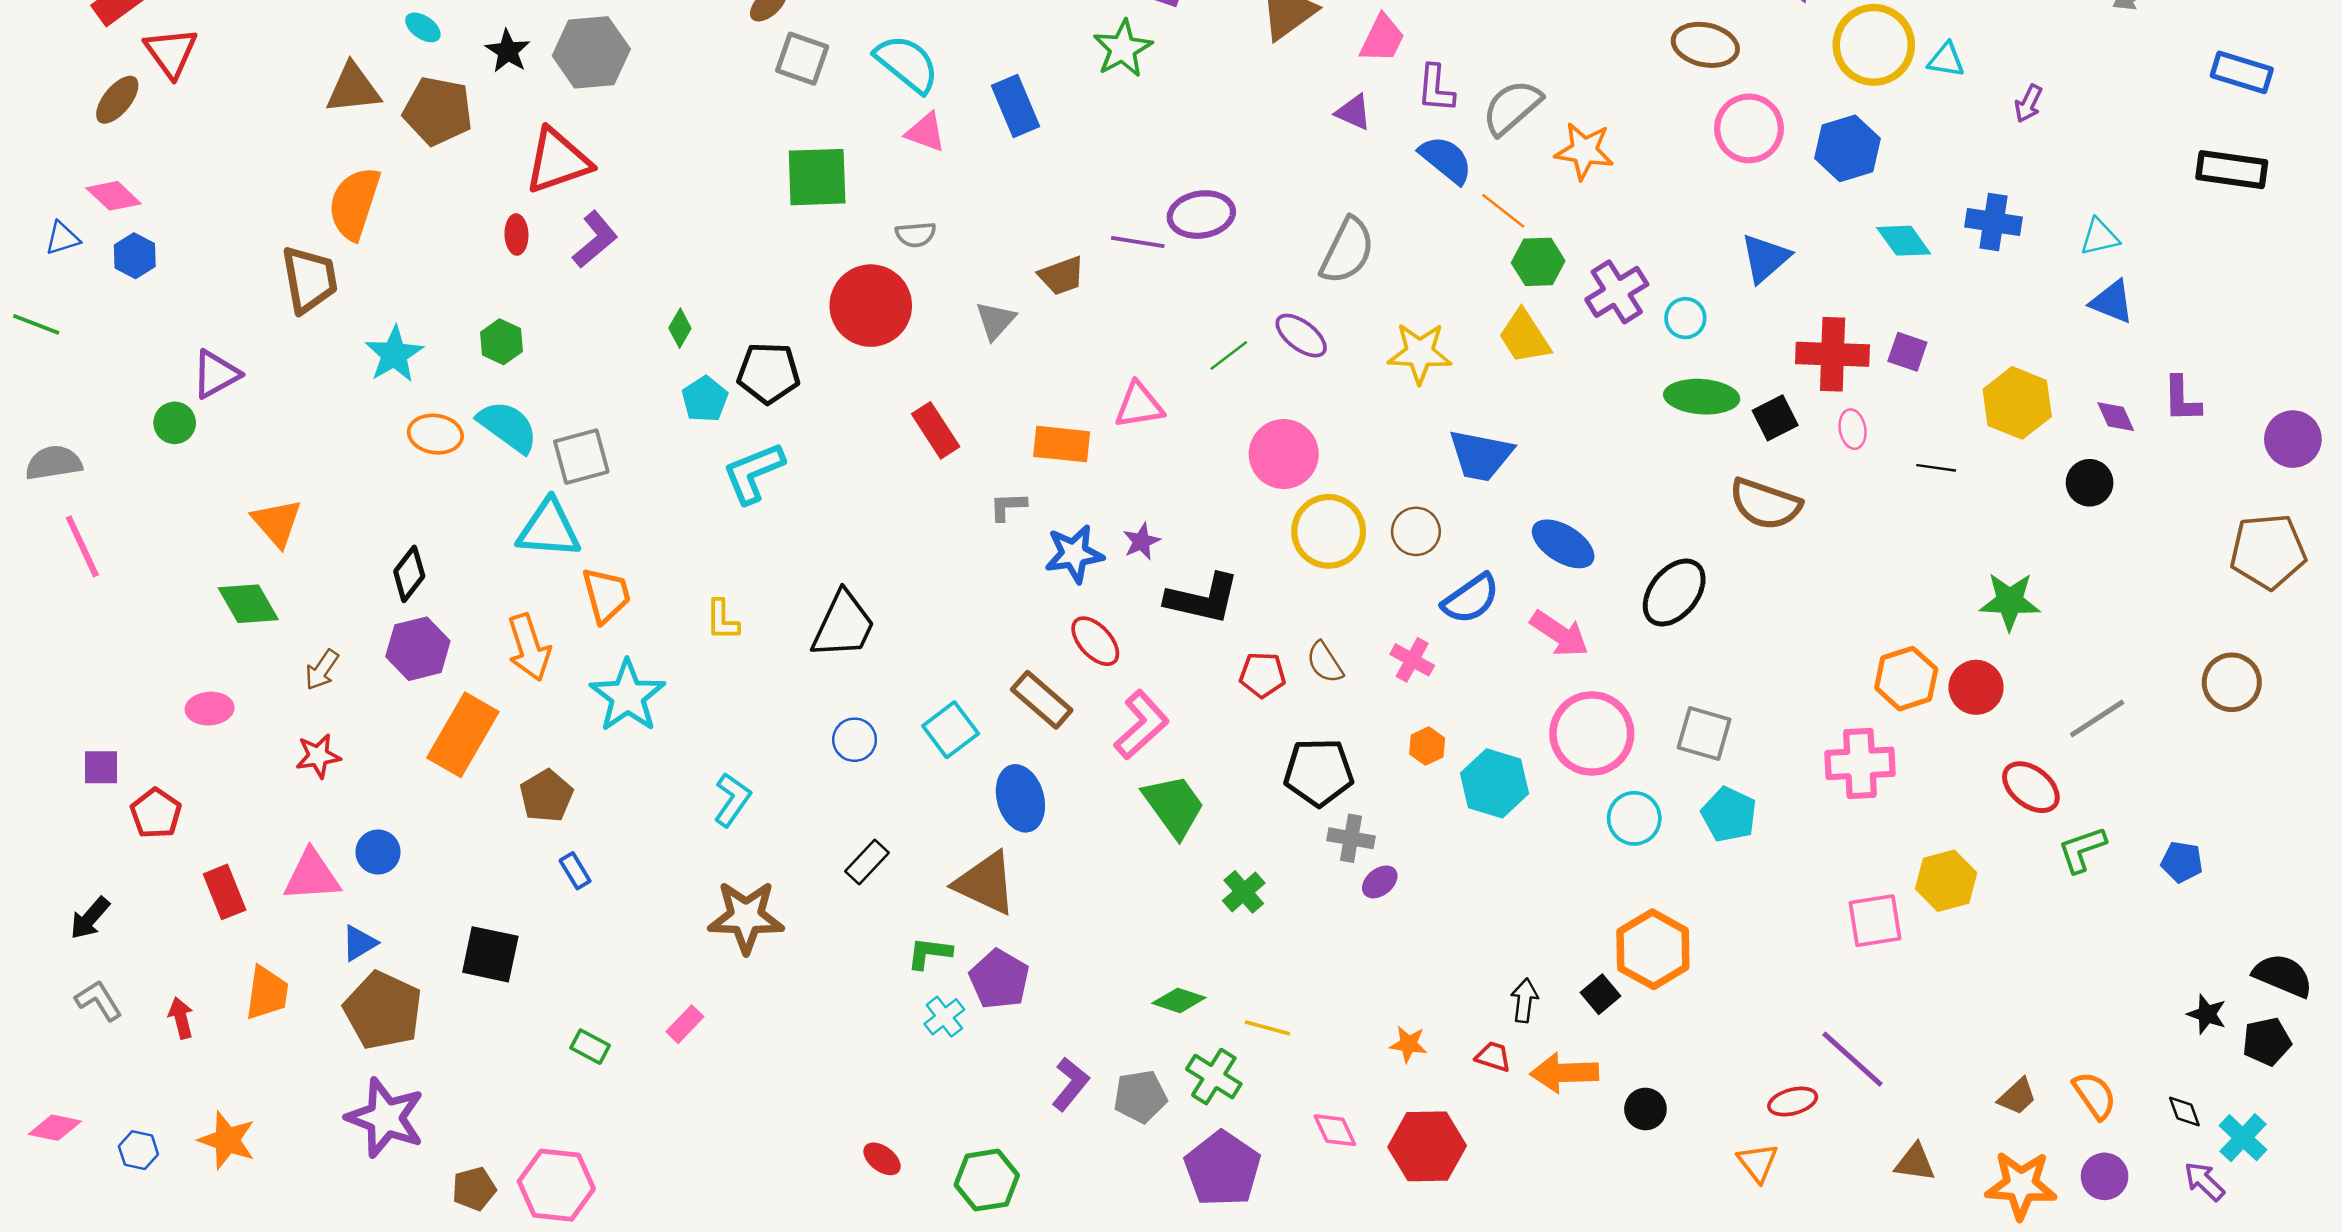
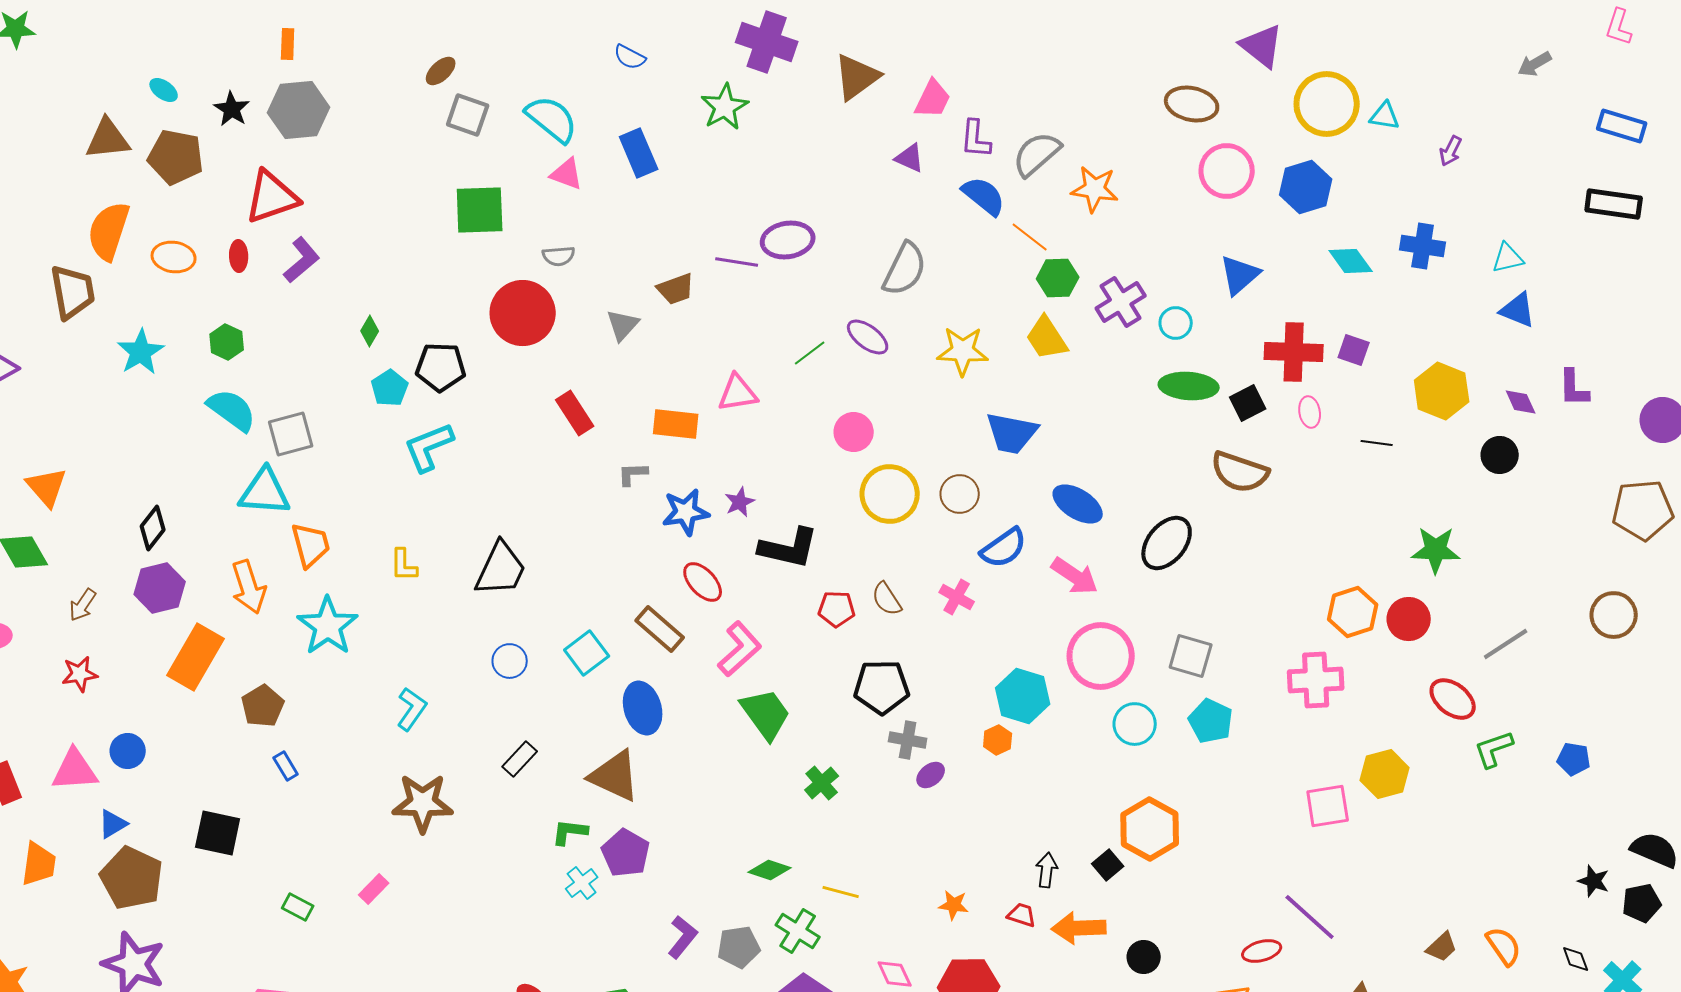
orange ellipse: (435, 434) -> (174, 257), moved
pink circle: (1284, 454) -> (854, 432), size x0.7
orange hexagon: (1427, 746) -> (998, 740), moved

